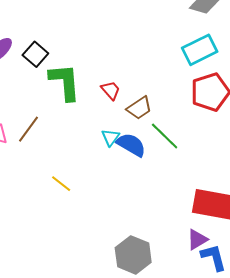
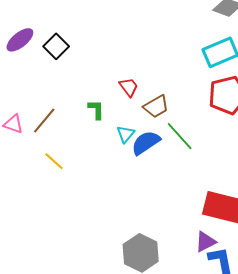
green L-shape: (65, 82) -> (96, 110), moved, size x0.5
blue semicircle: (131, 145) -> (146, 143), turned -68
yellow line: (61, 184) -> (54, 161), moved

